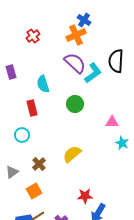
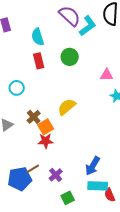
red rectangle: (32, 108) -> (39, 61), moved
orange square: (34, 191) -> (46, 127), moved
red star: (85, 196) -> (46, 141), moved

